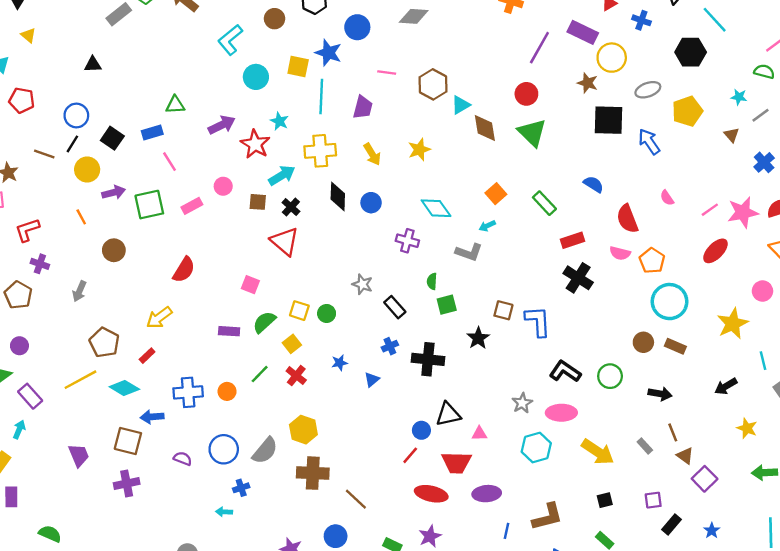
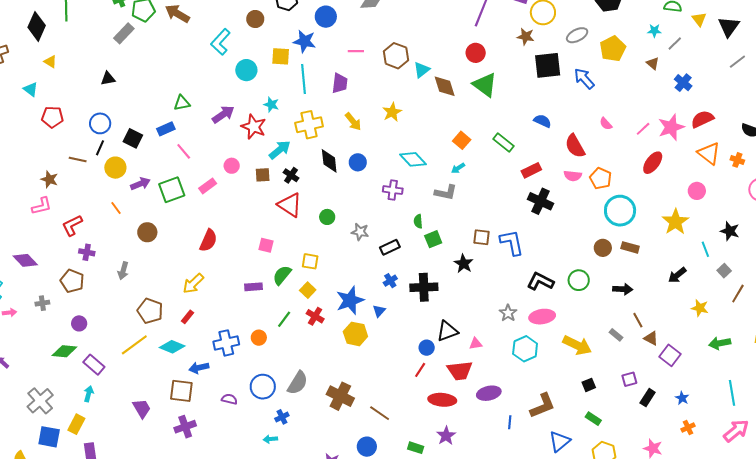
black rectangle: (395, 307) -> (390, 247), turned -66
green circle: (327, 313) -> (327, 217), moved
blue star: (340, 363) -> (350, 300), size x2.0
yellow hexagon: (303, 430) -> (355, 334), moved
brown cross: (313, 473) -> (340, 396), turned 32

